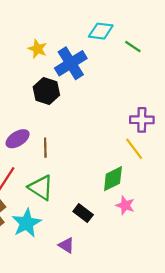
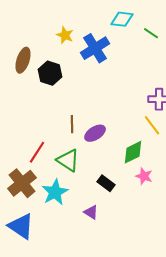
black hexagon: (46, 91) -> (50, 73), moved
purple ellipse: (18, 139) -> (95, 133), moved

